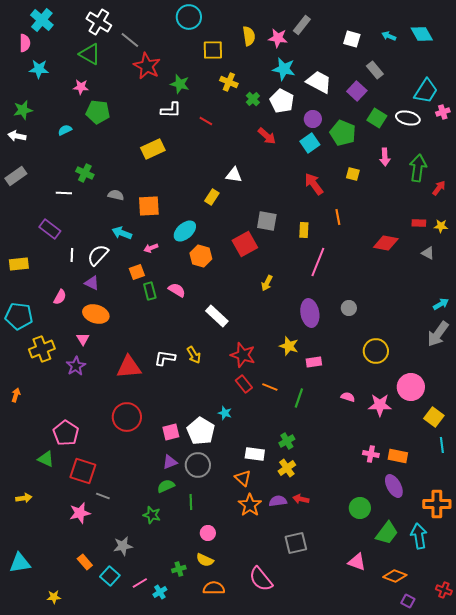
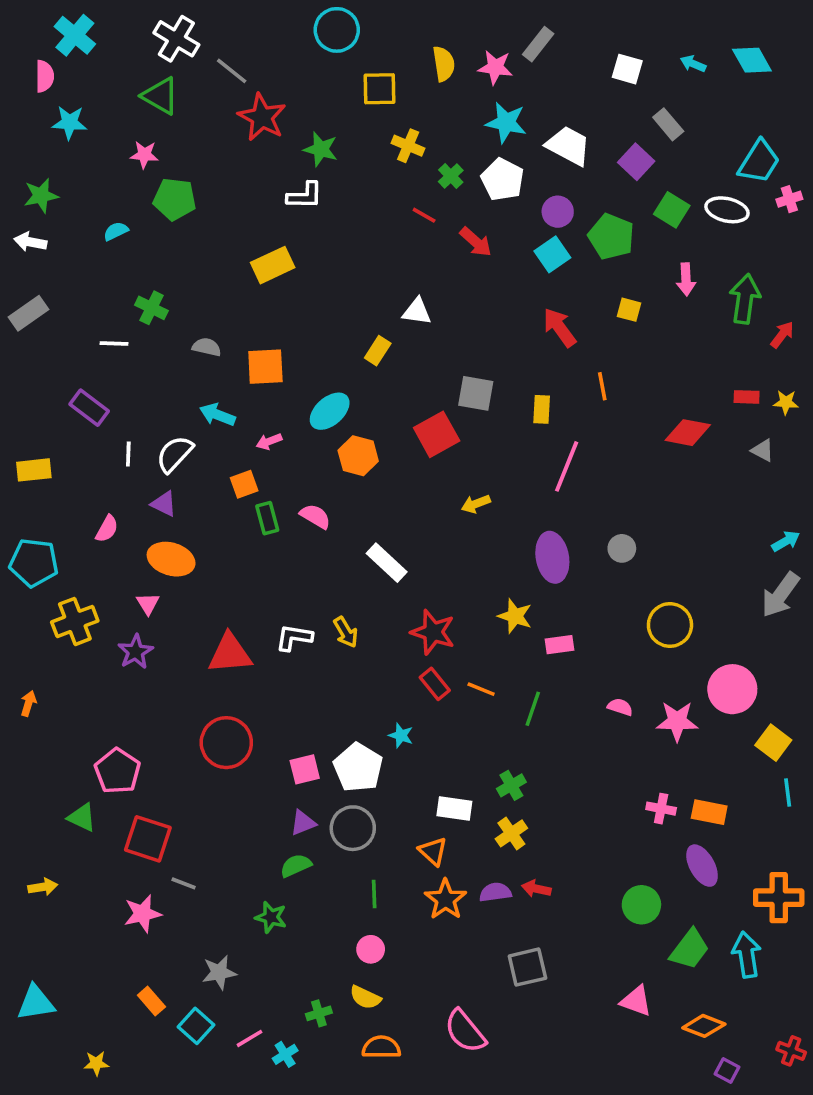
red line: (206, 121) -> (424, 215), moved
yellow arrow: (267, 283) -> (476, 504), turned 42
green line: (191, 502) -> (374, 894), moved

